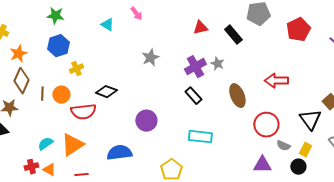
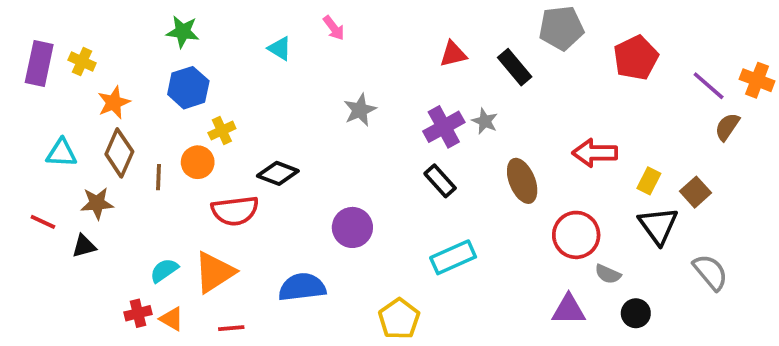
orange circle: (61, 95) -> (198, 162), moved
cyan rectangle: (200, 137) -> (453, 257), turned -30
yellow rectangle: (305, 150) -> (649, 181), moved

